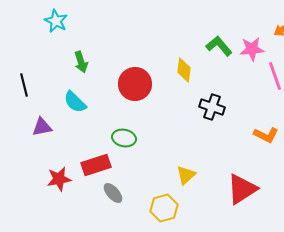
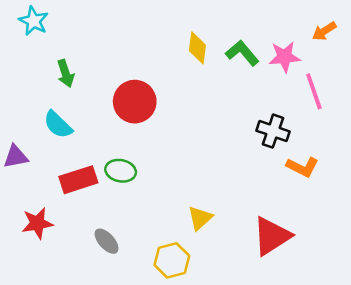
yellow diamond: (184, 70) -> (197, 48), moved
black cross: (212, 107) -> (273, 131), moved
red rectangle: (96, 165) -> (78, 180), moved

